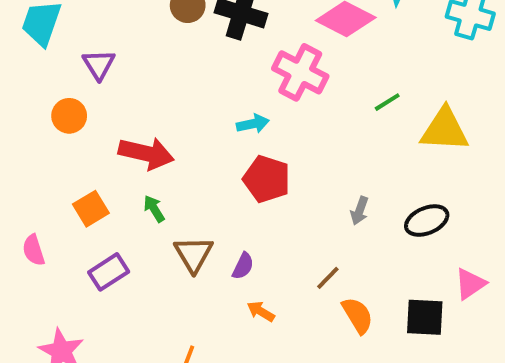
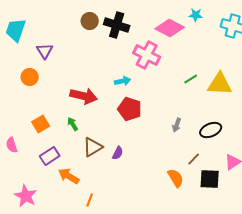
green line: (387, 102) -> (191, 79), moved
red arrow: (146, 153) -> (84, 96), moved
brown triangle: (194, 254) -> (93, 147), turned 30
brown line: (328, 278) -> (194, 159), moved
orange arrow: (261, 311) -> (69, 176), moved, size x1.5

